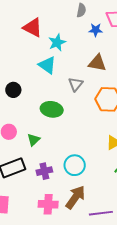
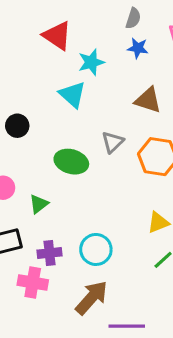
blue star: (96, 30) -> (138, 48), moved
gray triangle: (76, 84) -> (113, 142), moved
pink cross: (48, 204) -> (33, 282), moved

